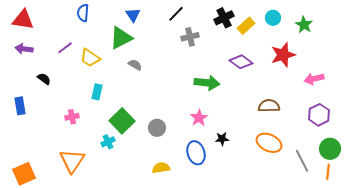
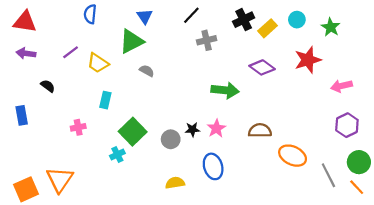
brown semicircle: (269, 106) -> (260, 131), moved
black star: (222, 139) -> (192, 129), moved
orange triangle: (72, 161) -> (60, 180), moved
orange line: (328, 172) -> (357, 187), turned -49

